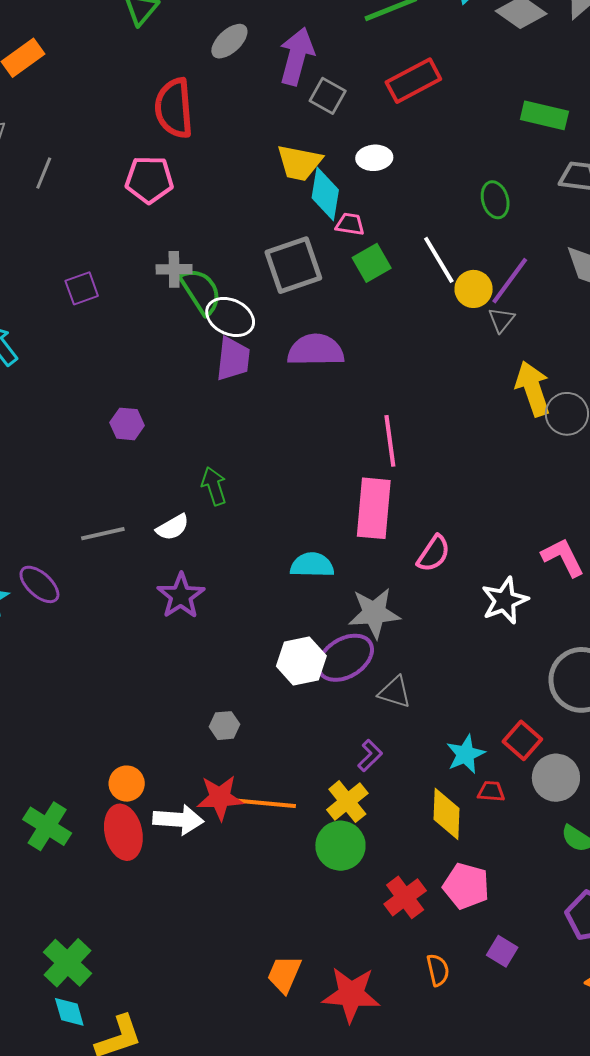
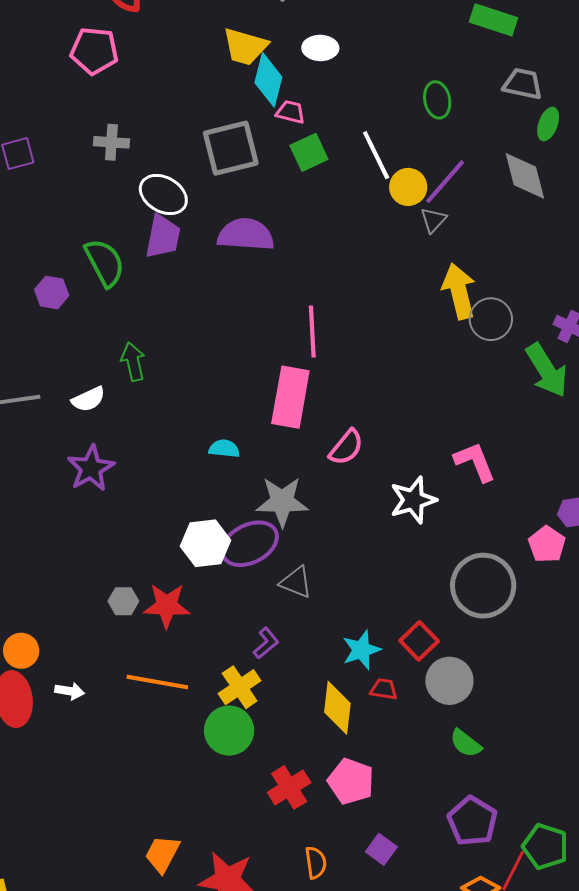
green semicircle: (201, 291) -> (105, 263), moved
cyan semicircle: (312, 565) -> (224, 449), size x0.7
red star: (220, 798) -> (167, 606), moved
white arrow: (178, 820) -> (70, 691), size x0.6

